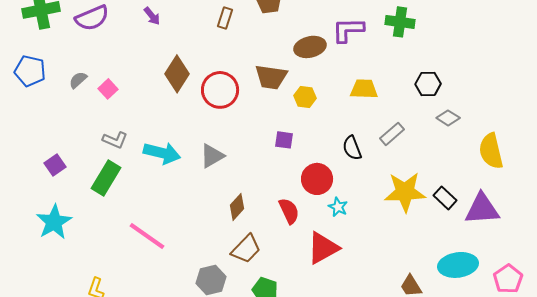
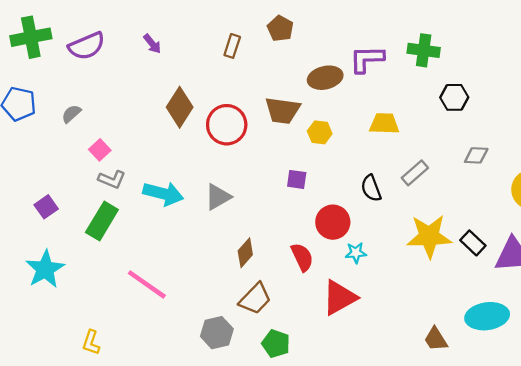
black hexagon: (428, 84) -> (454, 97), moved
pink square: (108, 89) -> (100, 150), moved
gray diamond: (448, 118) -> (476, 155), turned -30
cyan star: (338, 207) -> (356, 253), turned -30

